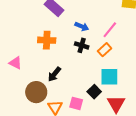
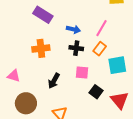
cyan square: (109, 77) -> (117, 65), moved
brown circle: (36, 92) -> (26, 103), moved
pink square: (76, 103) -> (82, 73), moved

